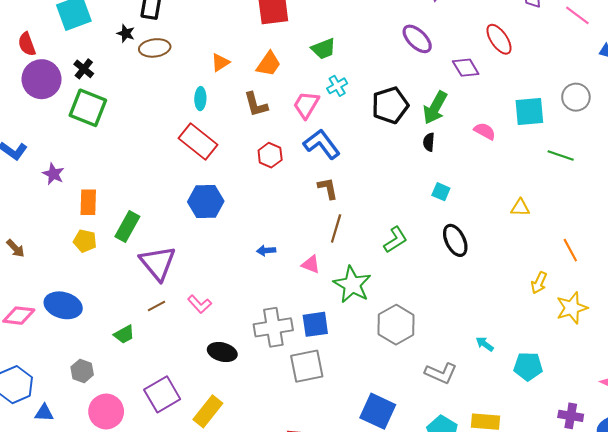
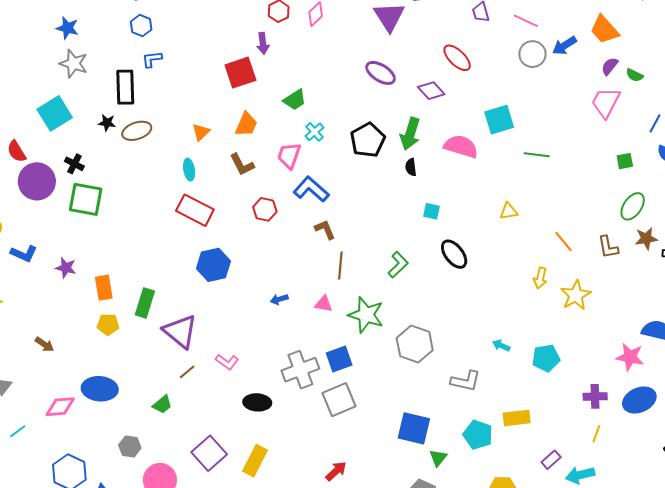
gray circle: (576, 97) -> (532, 54), moved
pink semicircle: (485, 131) -> (461, 146), size x1.6

